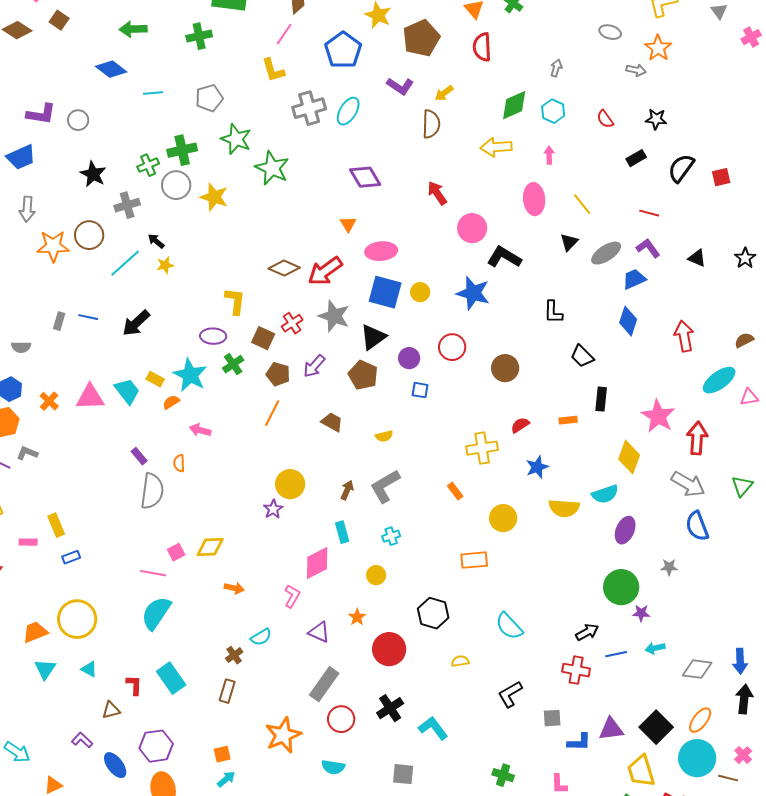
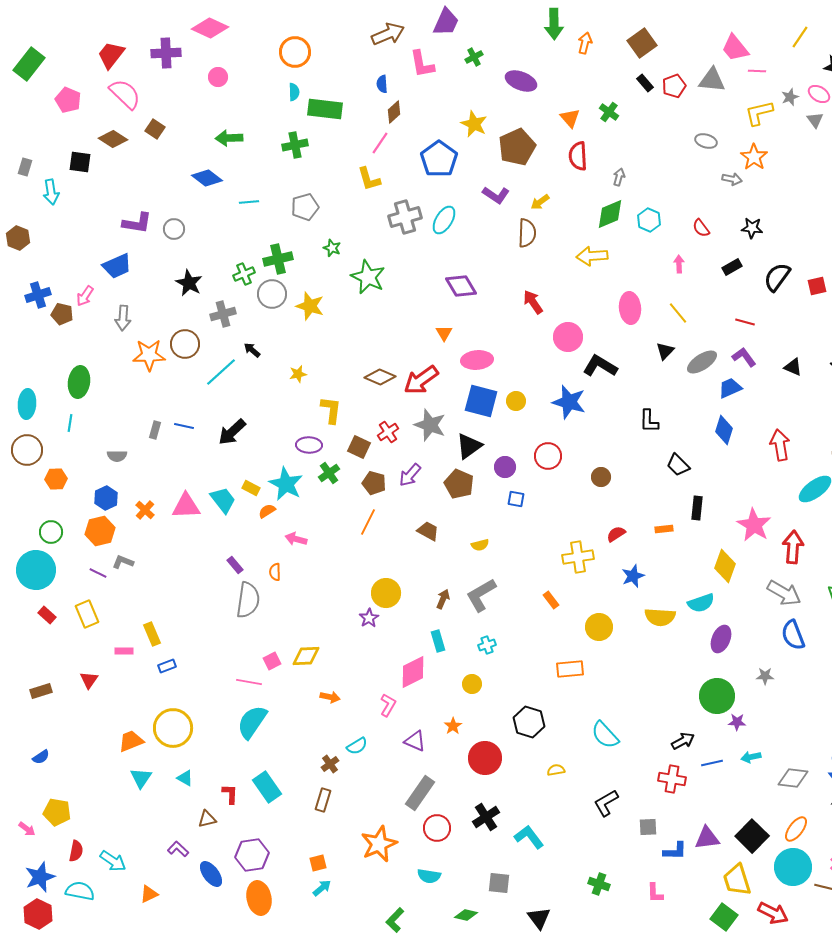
gray arrow: (556, 68) -> (619, 177), moved
green star: (236, 139) -> (332, 248), size x0.6
pink arrow: (549, 155) -> (679, 264), moved
yellow star: (165, 265) -> (298, 374), moved
brown circle: (505, 368) -> (601, 477), size x0.7

